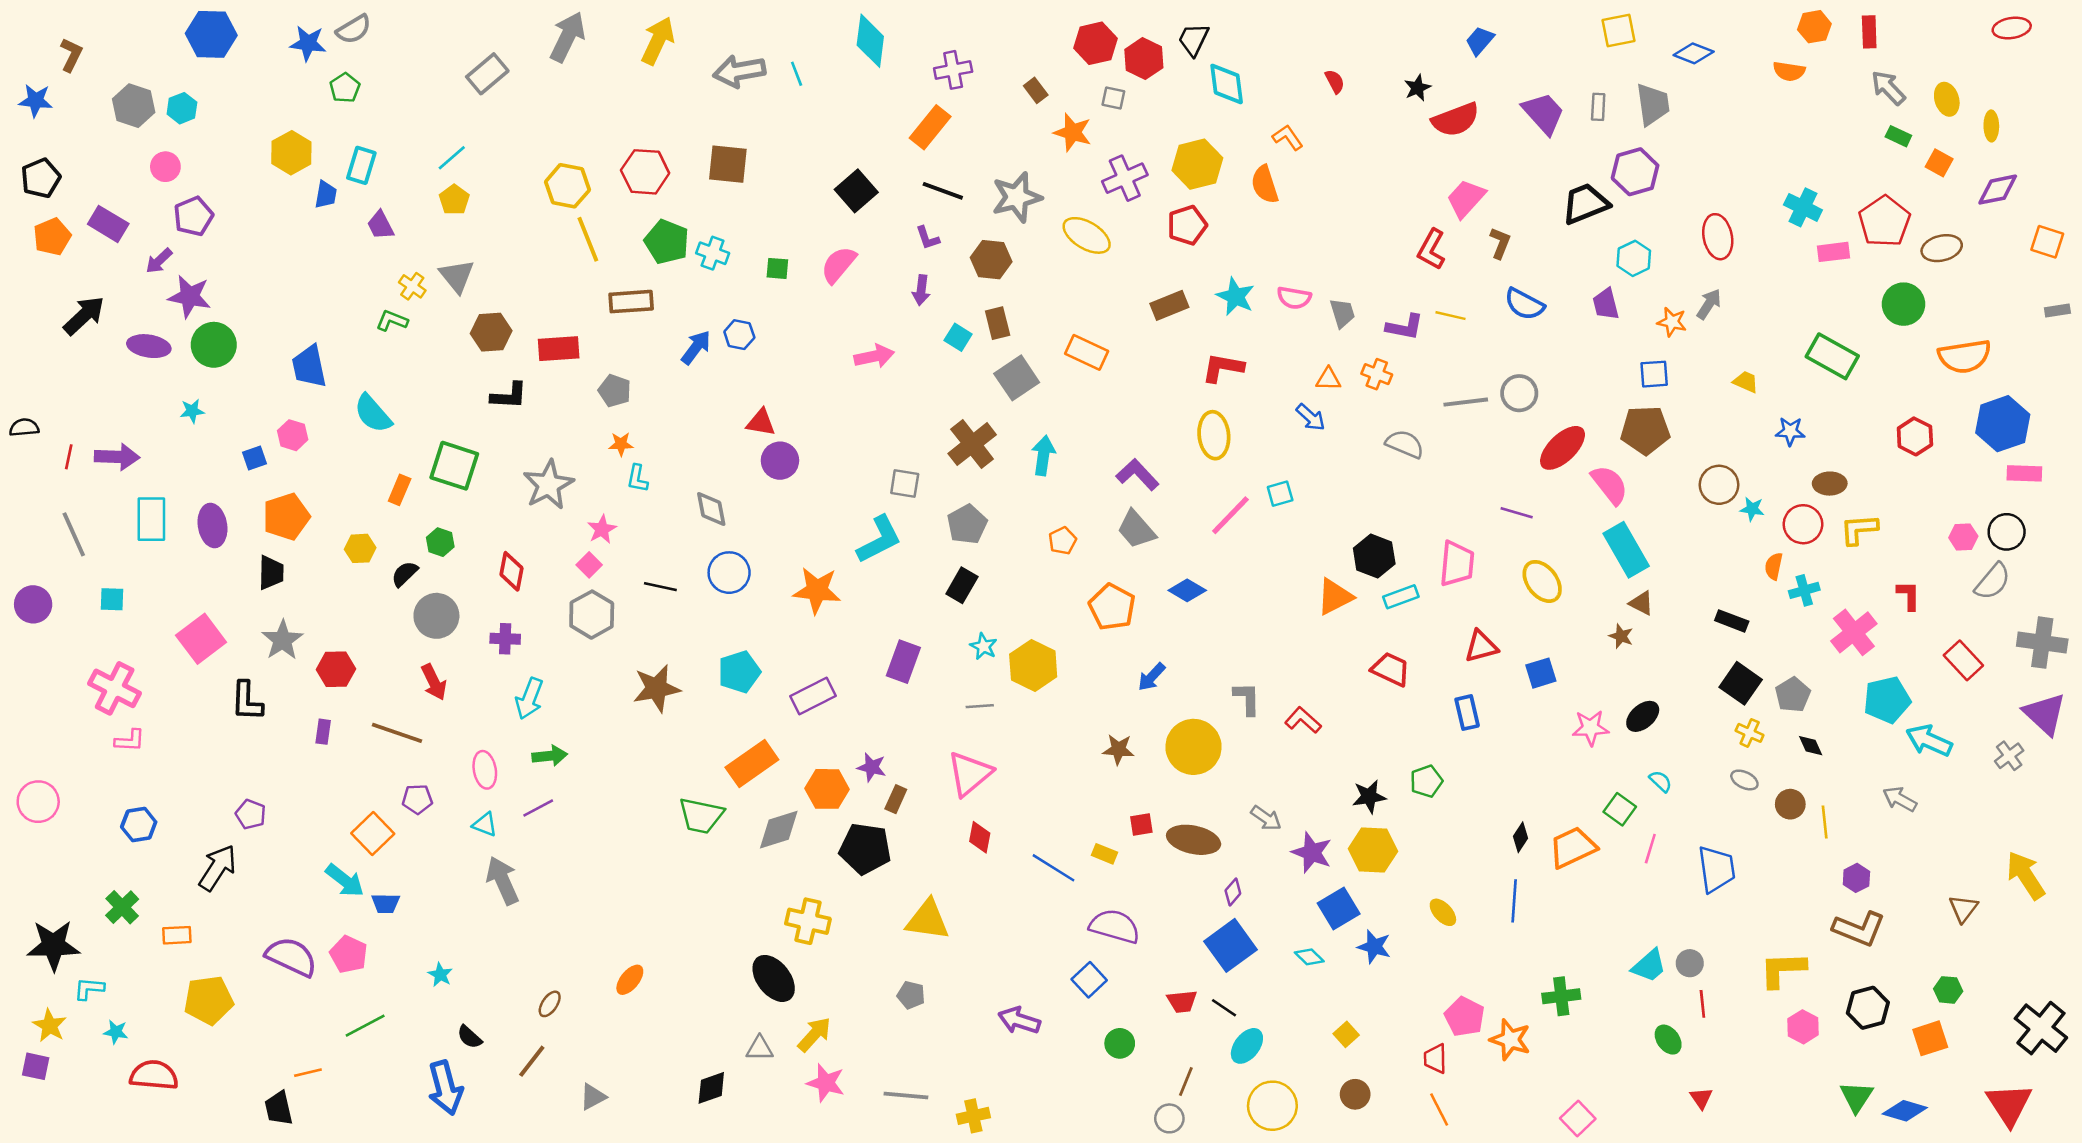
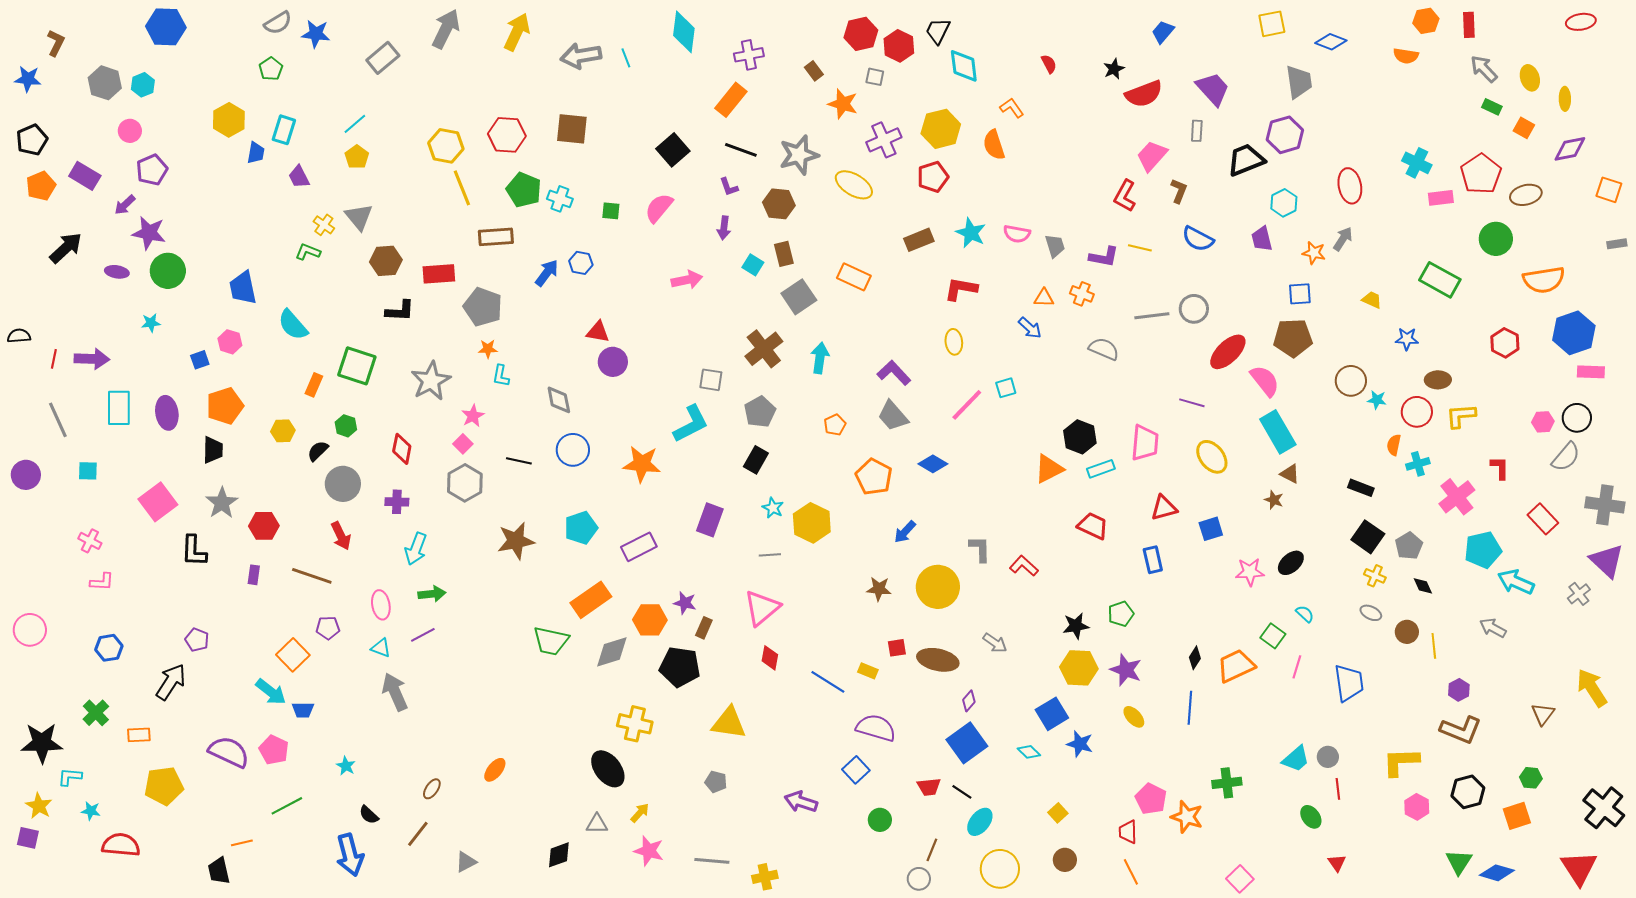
blue star: (308, 43) -> (316, 34), moved
gray rectangle: (1598, 107) -> (1197, 131), moved
purple ellipse: (149, 346) -> (117, 272), size x0.7
gray pentagon: (615, 391) -> (483, 307), size x1.5
yellow ellipse: (1214, 435) -> (954, 342), size x0.7
pink cross: (115, 688) -> (90, 541), size x0.6
purple star: (1312, 853) -> (1126, 670), moved
yellow arrow: (814, 1034) -> (640, 813), size x0.7

